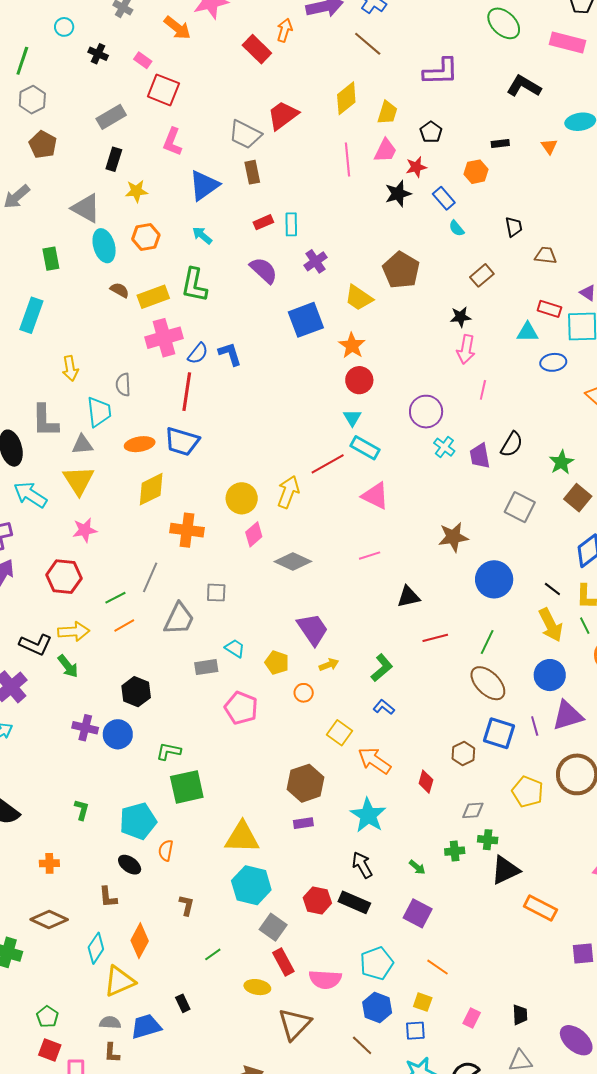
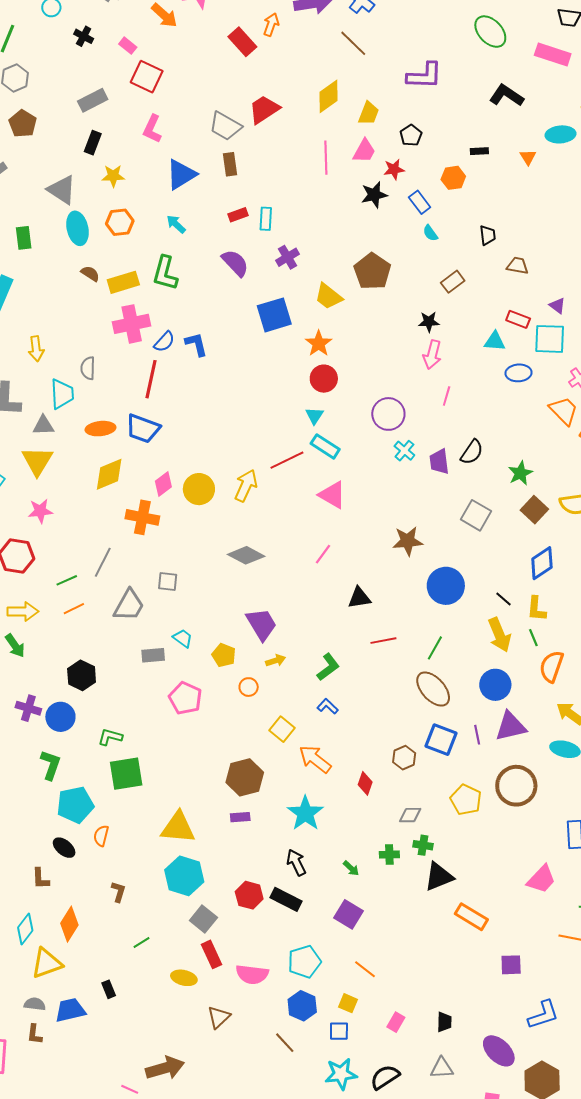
pink diamond: (254, 534) -> (163, 484), moved
pink line: (370, 556) -> (323, 554), turned -40
green L-shape: (82, 810) -> (51, 765), moved, size x1.4
brown triangle: (295, 1024) -> (219, 1017), size x0.7

